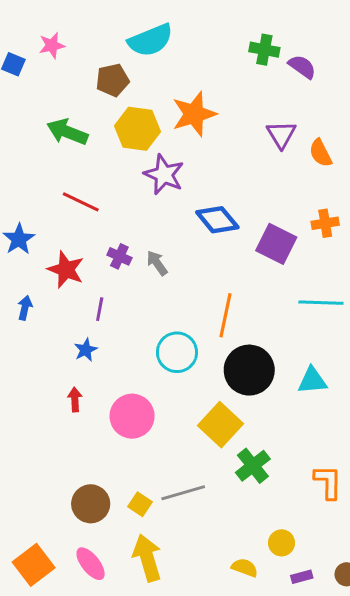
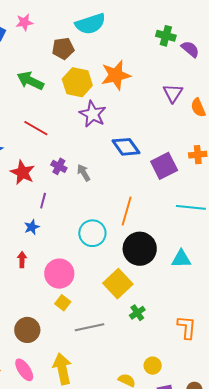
purple square: (276, 244) -> (164, 166), turned 32
green cross: (253, 466) -> (137, 313), size x0.7
yellow square: (140, 504) -> (63, 303), moved

